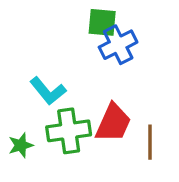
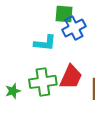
cyan L-shape: (48, 91) -> (45, 43), moved, turned -45

